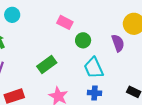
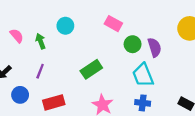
cyan circle: (12, 15) -> (65, 26), moved
purple semicircle: (118, 43) -> (154, 47), moved

